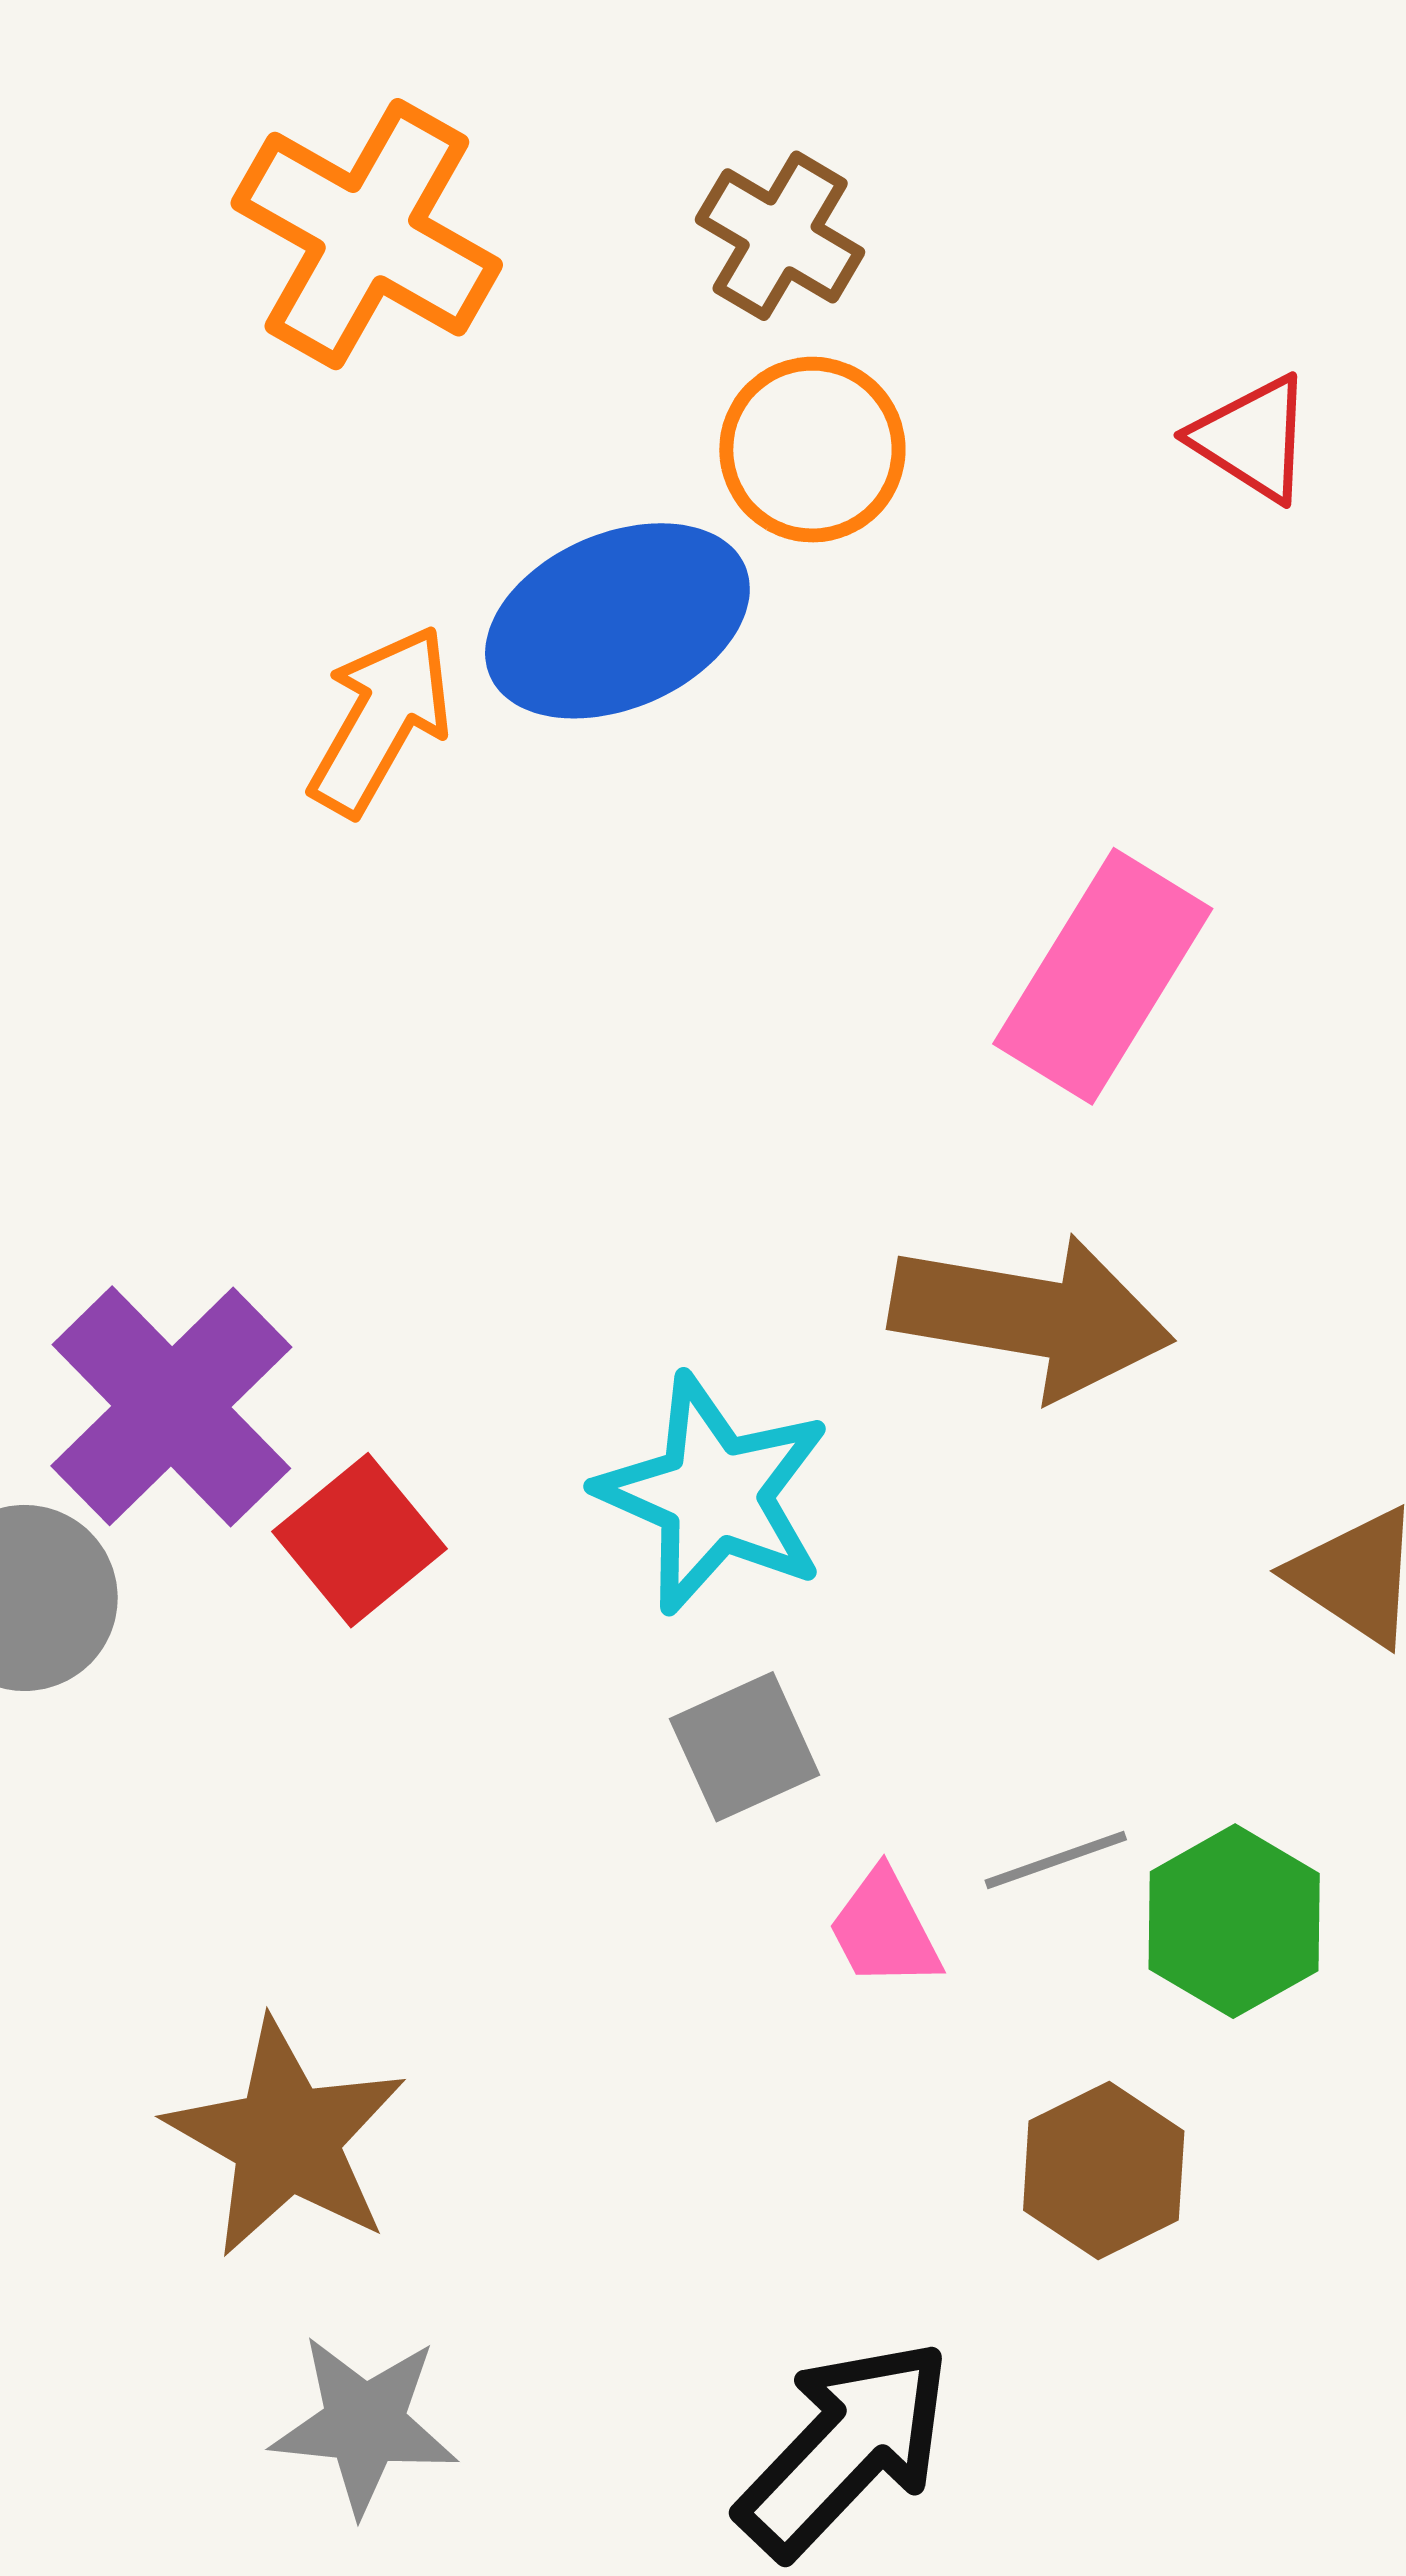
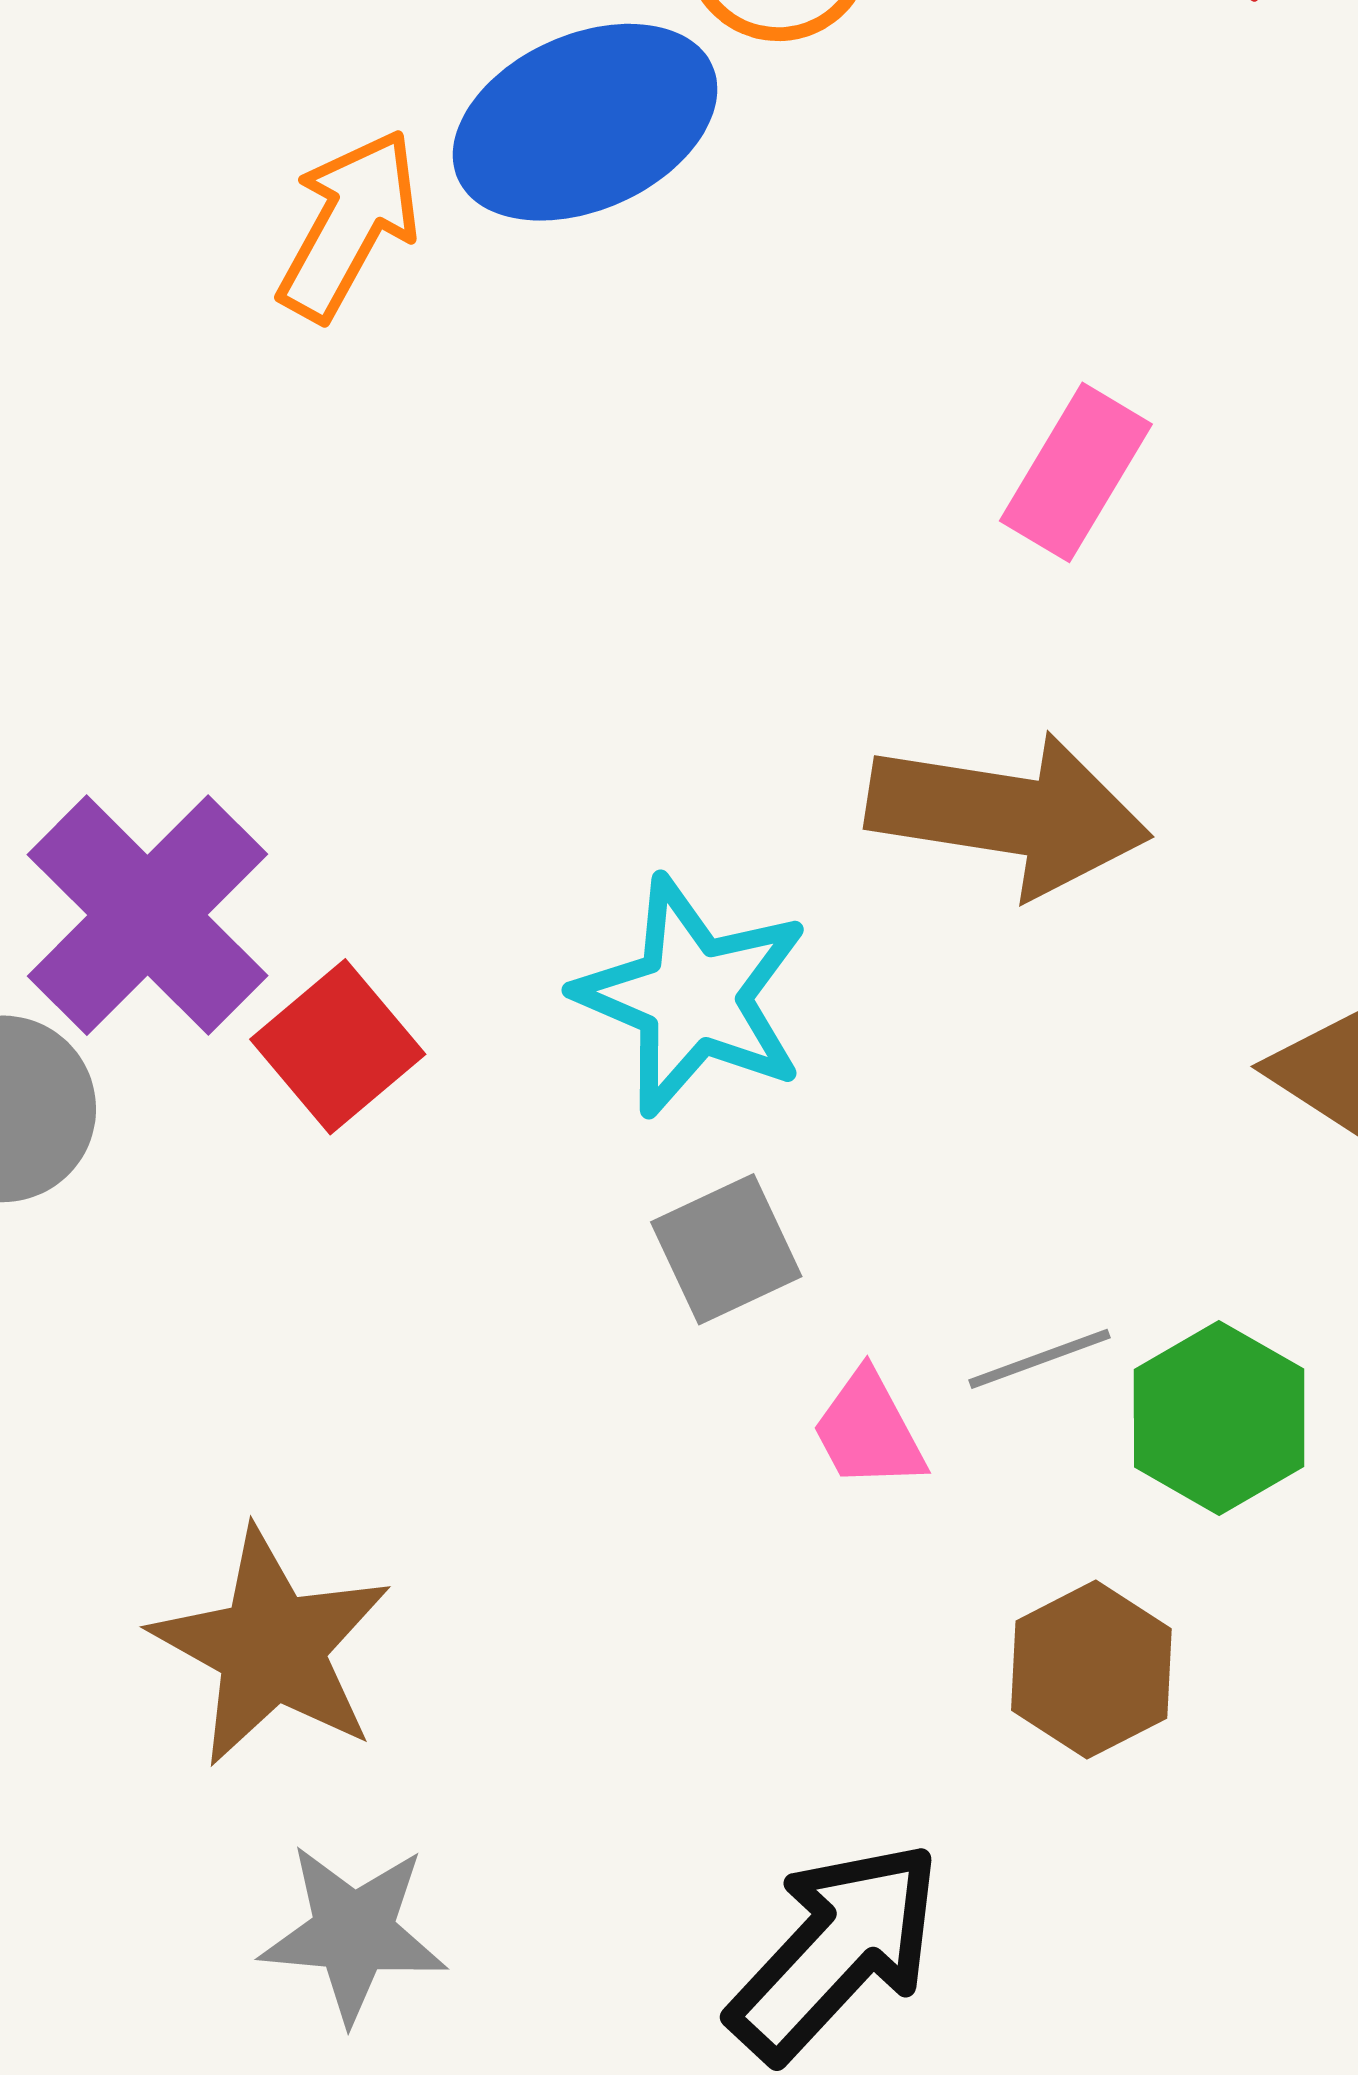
pink rectangle: (1103, 976) -> (1076, 472), size x0.7

